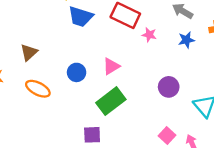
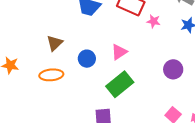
brown triangle: (29, 52) -> (55, 43), moved
orange ellipse: (38, 89) -> (51, 75), turned -30

